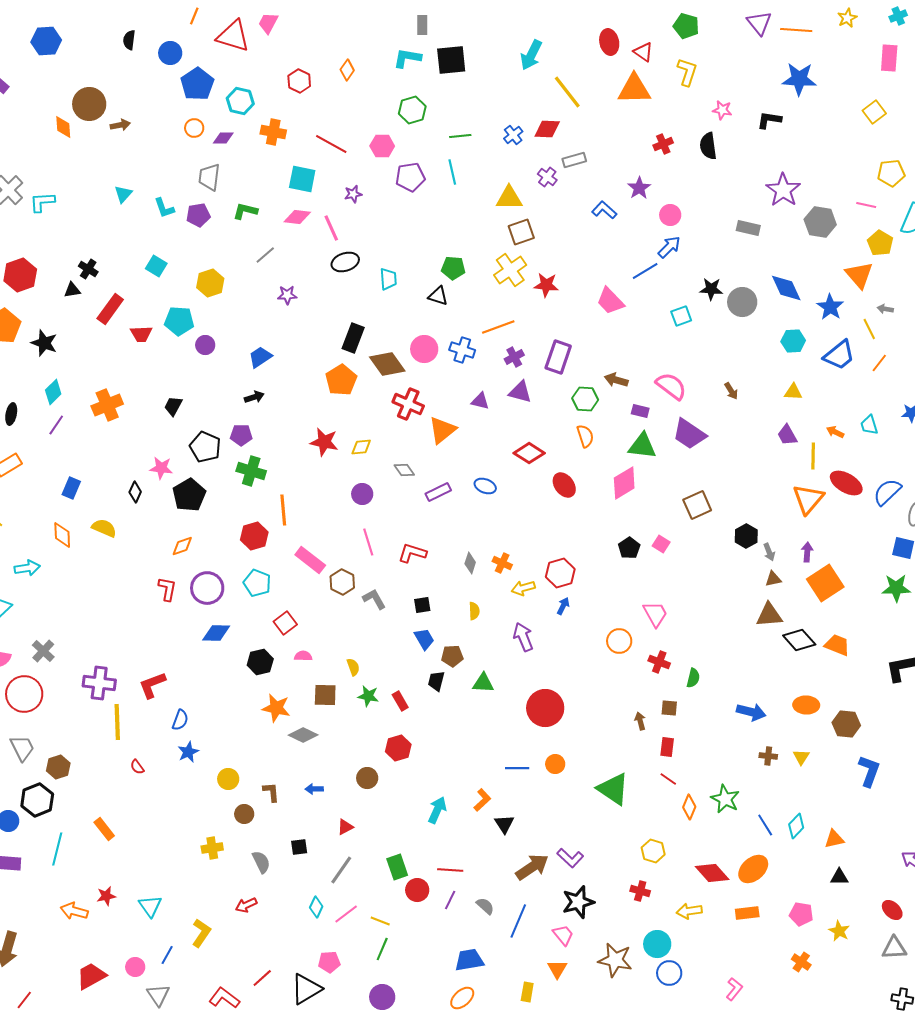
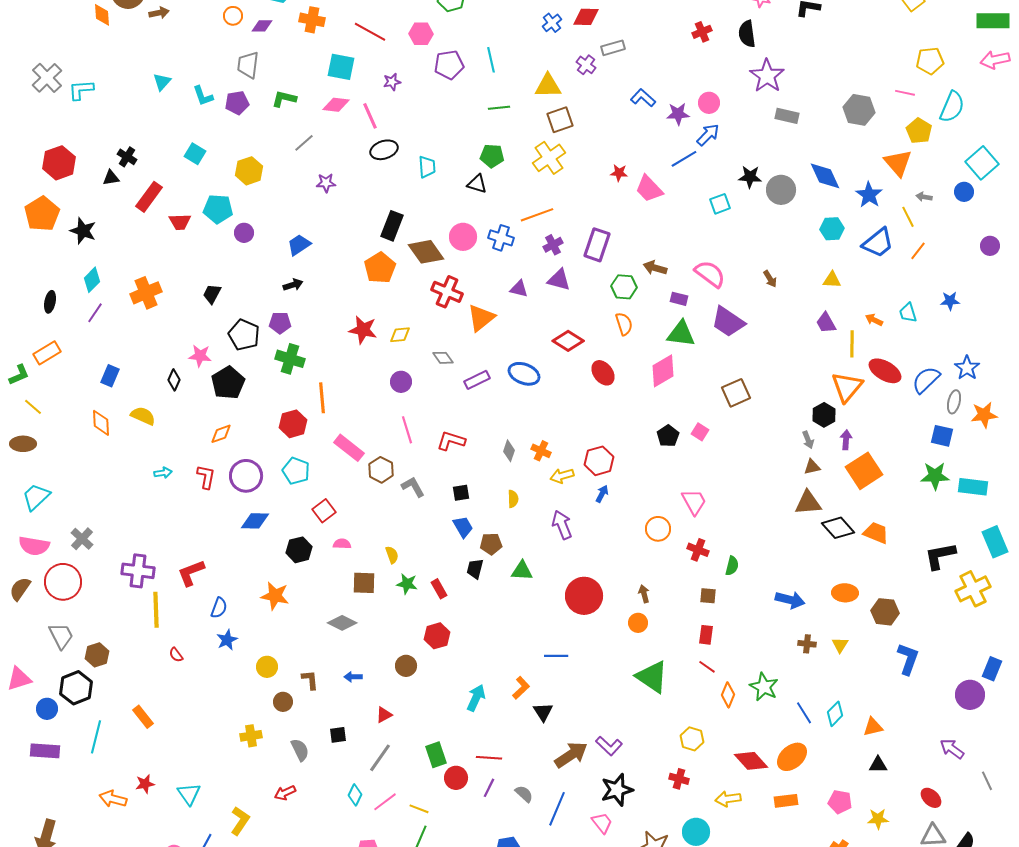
green line: (460, 136) -> (499, 108), moved
purple star: (639, 188) -> (678, 114), moved, turned 30
purple star: (783, 190) -> (767, 76), moved
red star: (546, 285) -> (619, 173), moved, size x0.7
blue ellipse: (485, 486) -> (524, 374), size x1.4
black hexagon: (746, 536) -> (824, 415), moved
cyan arrow: (27, 568) -> (163, 473), moved, size x0.7
orange star: (276, 708) -> (275, 596), moved
brown arrow: (640, 721) -> (644, 594), moved
orange circle: (555, 764) -> (638, 623), moved
yellow star: (839, 931) -> (878, 819), turned -30

